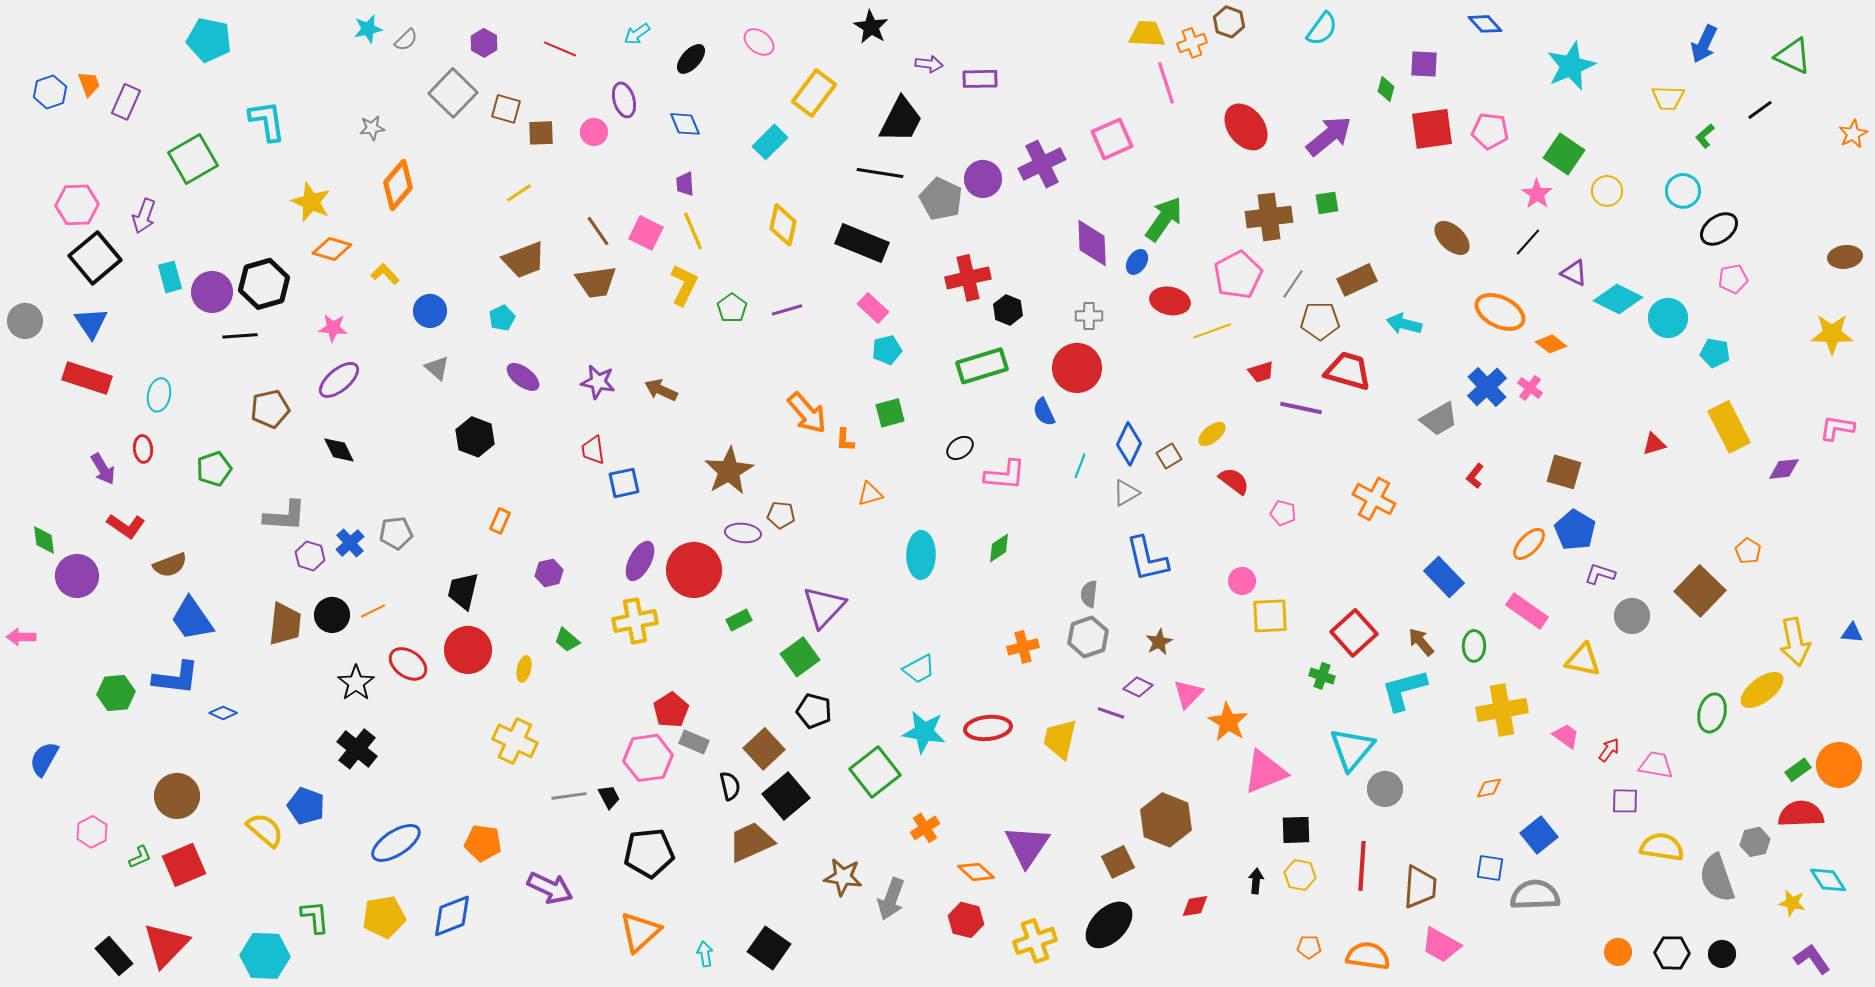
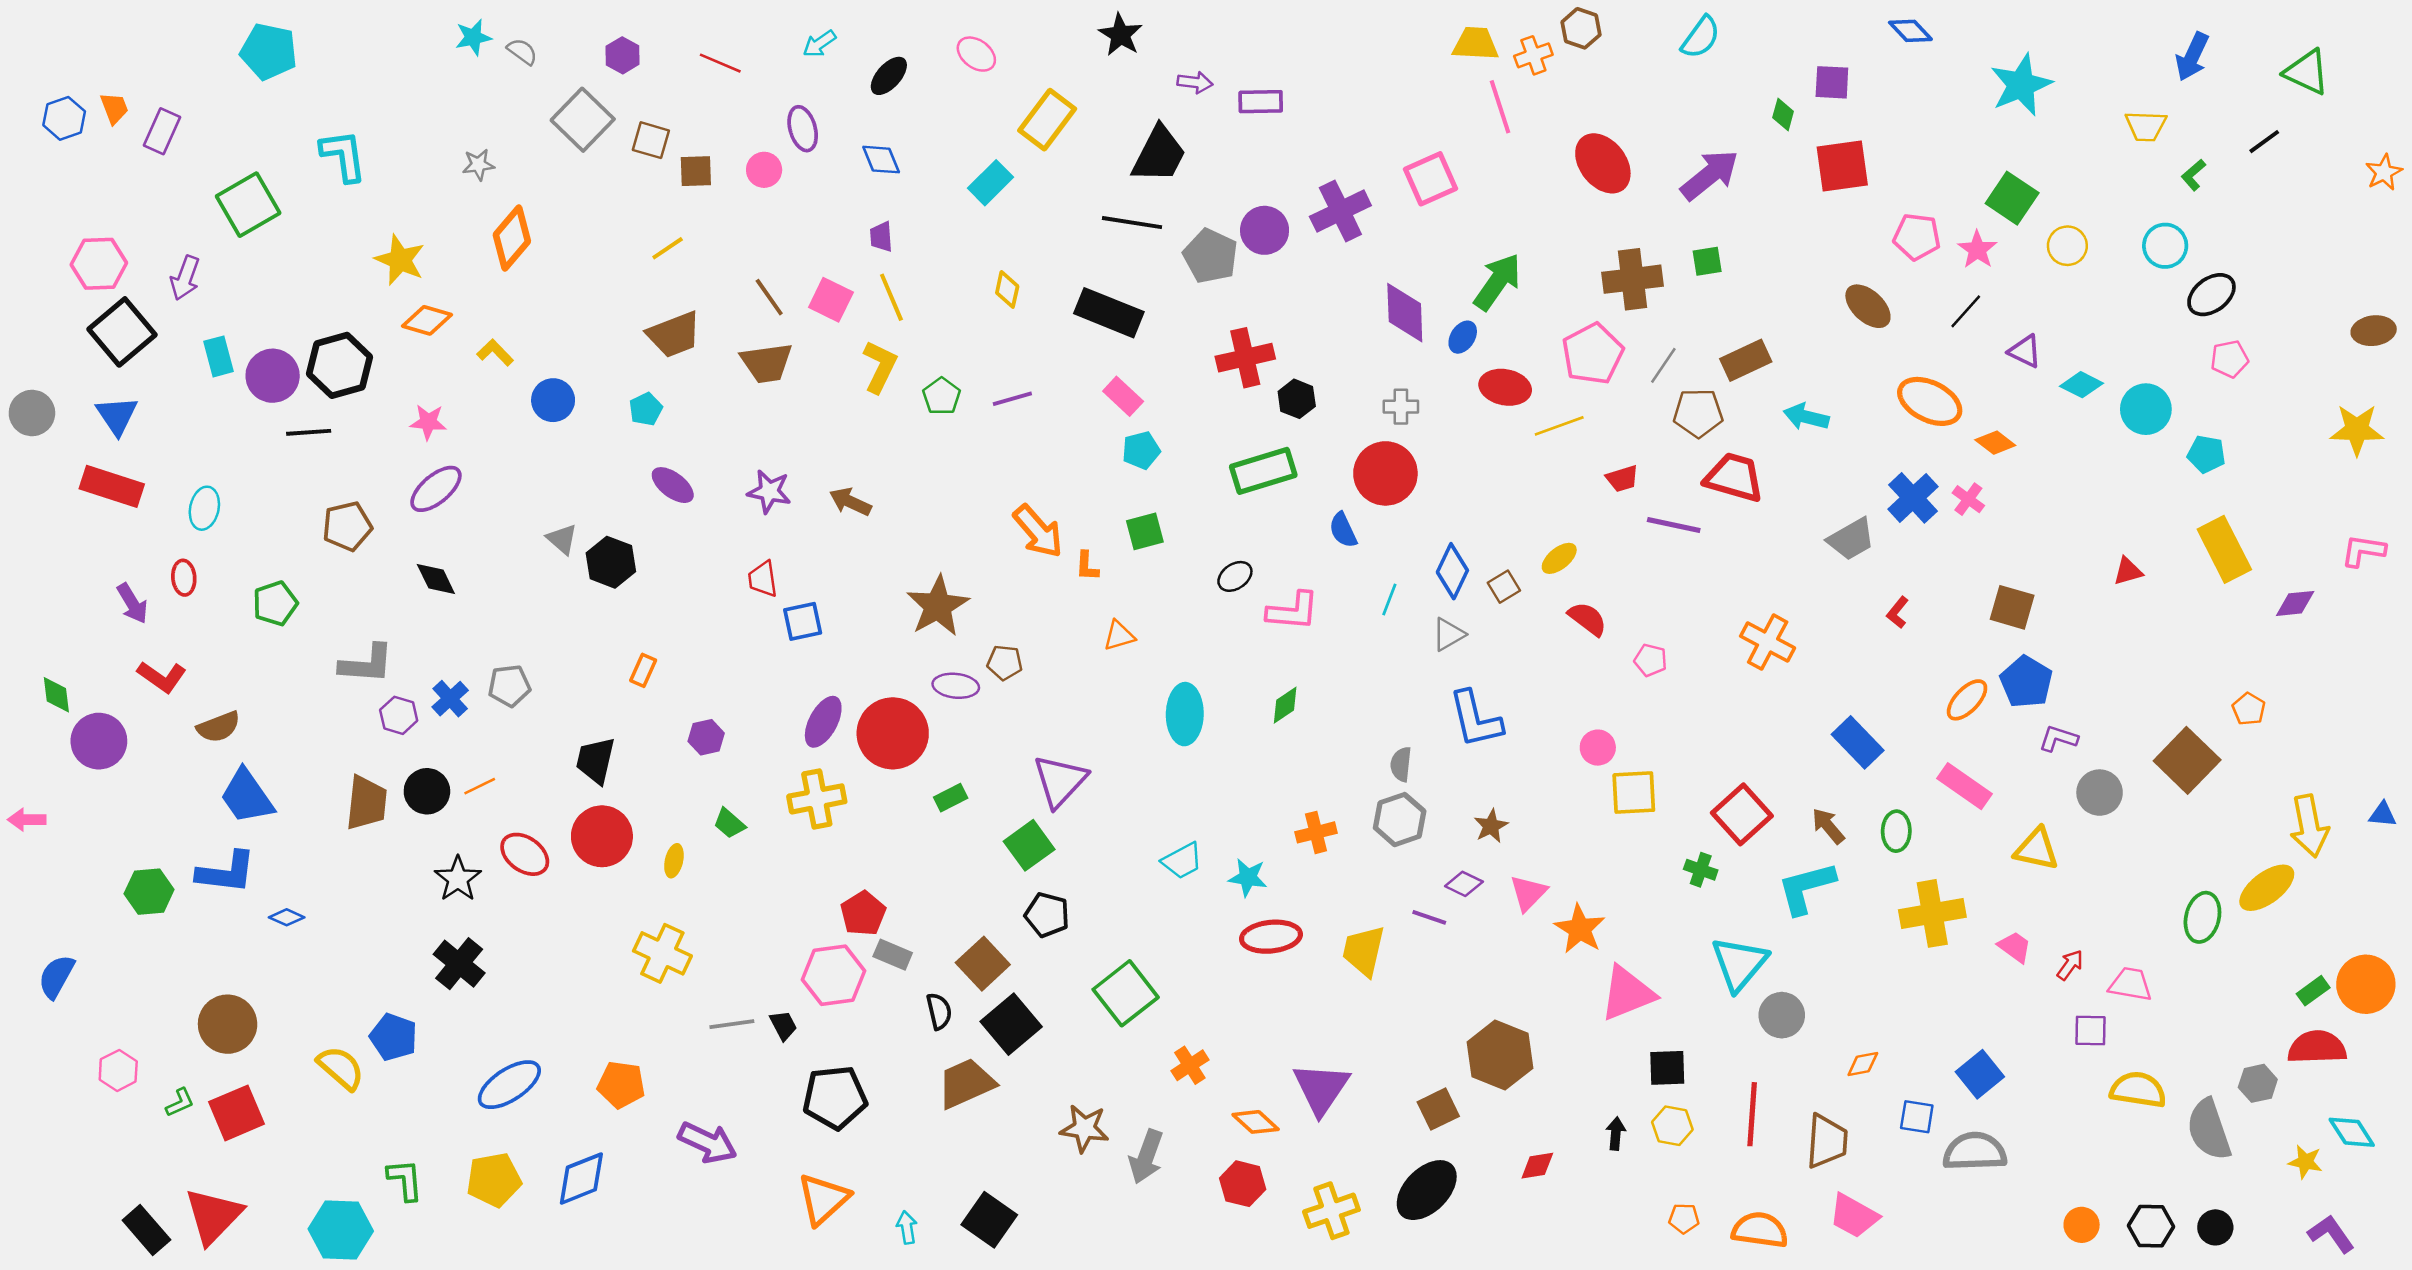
gray semicircle: (406, 40) -> (522, 51), turned -100
pink pentagon: (1490, 131) -> (1917, 237), moved
yellow diamond: (783, 225) -> (1007, 289), size x0.7
cyan diamond: (1618, 299) -> (2082, 385), size x0.7
gray triangle: (437, 368) -> (562, 539), moved
cyan star: (924, 732) -> (1248, 877), moved, size x0.7
orange diamond: (1489, 788) -> (1863, 1064), moved

